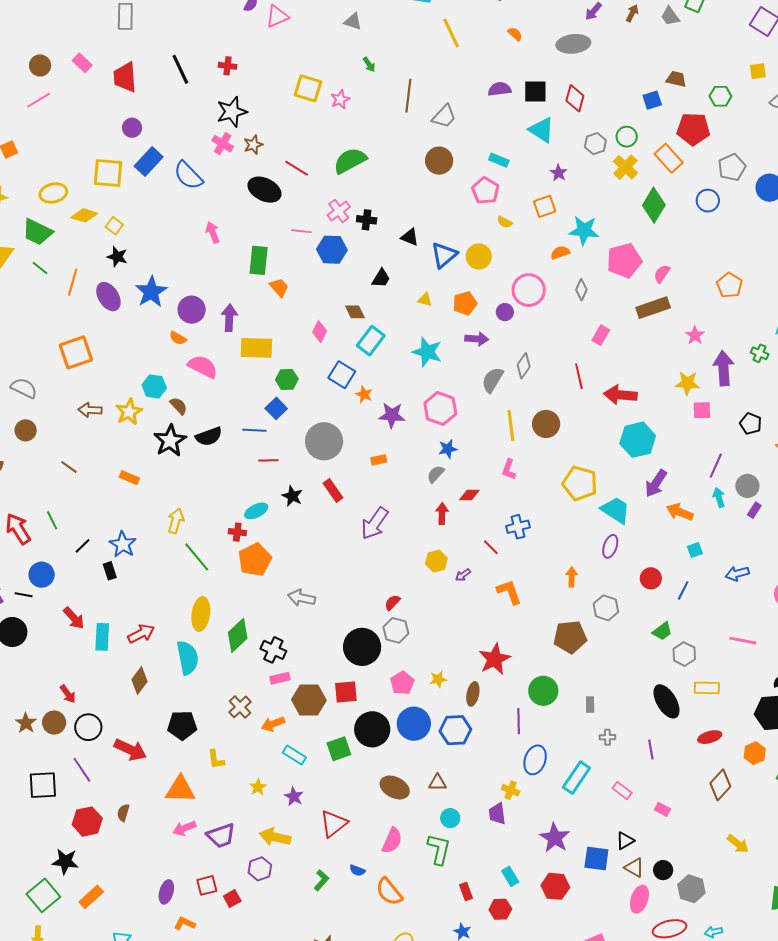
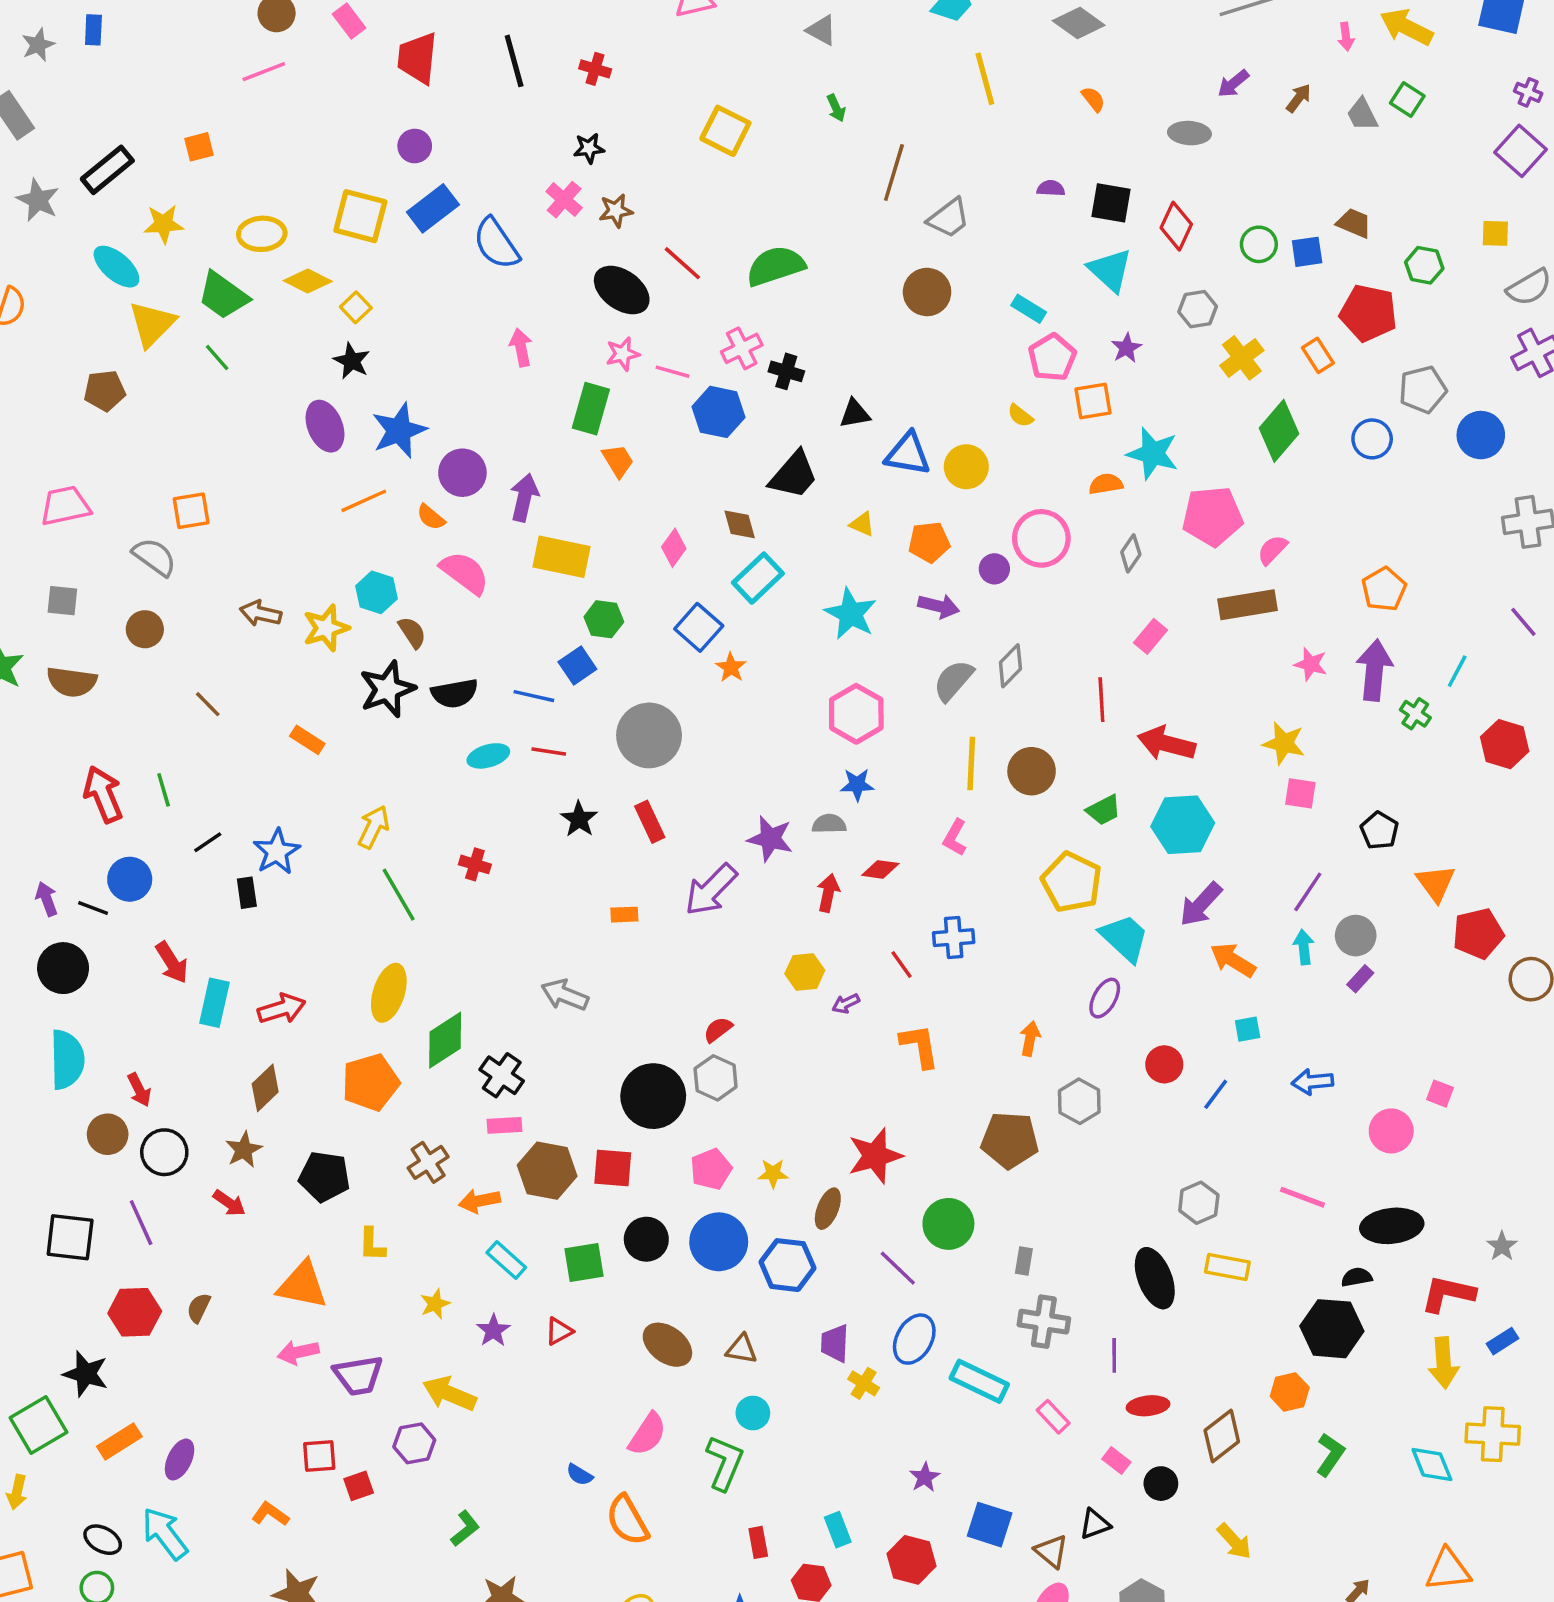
gray ellipse: (573, 44) -> (1189, 133), size x0.7
purple semicircle: (500, 89) -> (1051, 188), size x0.7
pink star: (340, 99) -> (623, 354), moved
black star: (232, 112) -> (589, 148), size x0.6
green circle: (627, 137) -> (1259, 244), moved
orange rectangle: (669, 158) -> (1318, 355), size x0.7
pink pentagon: (485, 191) -> (1052, 357), moved
black triangle: (410, 237) -> (855, 414), turned -42
blue triangle: (444, 255) -> (908, 454), turned 40
black trapezoid: (381, 278) -> (794, 475), size x1.5
orange line: (73, 282) -> (364, 501), moved, turned 40
pink star: (695, 335) -> (1311, 664), turned -30
orange square: (76, 352) -> (191, 511), moved, size x0.7
purple arrow: (724, 368) -> (1374, 670), moved
purple star: (392, 415) -> (770, 839), moved
orange rectangle: (379, 460) -> (624, 915), moved
gray semicircle: (436, 474) -> (829, 824), turned 36
cyan ellipse: (256, 511) -> (488, 756), moved
orange pentagon: (255, 560) -> (370, 1082), moved
green trapezoid: (662, 631) -> (1104, 810), moved
cyan semicircle: (188, 658) -> (67, 1060), moved
purple line: (519, 721) -> (898, 1268), turned -55
brown star: (26, 723) -> (244, 1150), moved
black circle: (372, 729) -> (646, 1239), size x0.7
gray cross: (607, 737) -> (1044, 1322), size x1.8
red ellipse: (710, 737) -> (1148, 1406), moved
red arrow: (130, 750) -> (229, 1203), size x0.6
cyan rectangle: (576, 778) -> (979, 1381), turned 72
purple trapezoid: (497, 814) -> (835, 1343), moved
red triangle: (334, 824) -> (559, 1331), moved, size x0.6
purple star: (555, 838) -> (925, 1477), size x0.6
black triangle: (625, 841) -> (1095, 1524), moved
black circle: (663, 870) -> (1161, 1484), moved
green L-shape: (321, 880) -> (465, 1529), moved
purple ellipse: (166, 892) -> (180, 1459), moved

